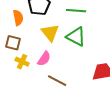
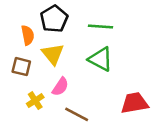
yellow triangle: (50, 33) -> (53, 54), moved
yellow cross: (22, 62) -> (35, 101), moved, turned 32

